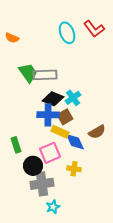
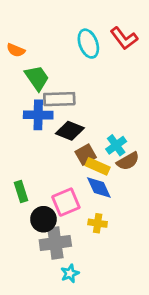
green trapezoid: (28, 73) -> (37, 78), moved
cyan cross: (73, 98) -> (116, 145), moved
blue cross: (48, 115) -> (38, 115), moved
yellow rectangle: (60, 132) -> (98, 166), moved
brown semicircle: (97, 132) -> (128, 161), moved

